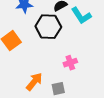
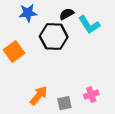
pink cross: (70, 63) -> (91, 95), moved

